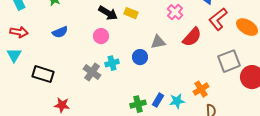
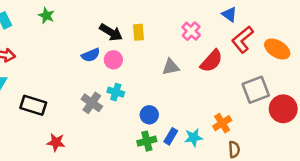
yellow rectangle: (131, 13) -> (138, 32), turned 64
blue semicircle: (60, 32) -> (91, 55), moved
pink circle: (101, 36) -> (113, 60), moved
blue circle: (140, 57) -> (149, 115), moved
cyan cross: (112, 63) -> (116, 92), turned 32

